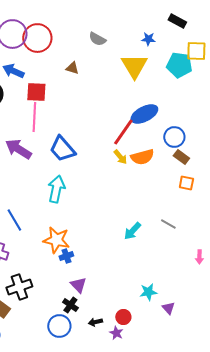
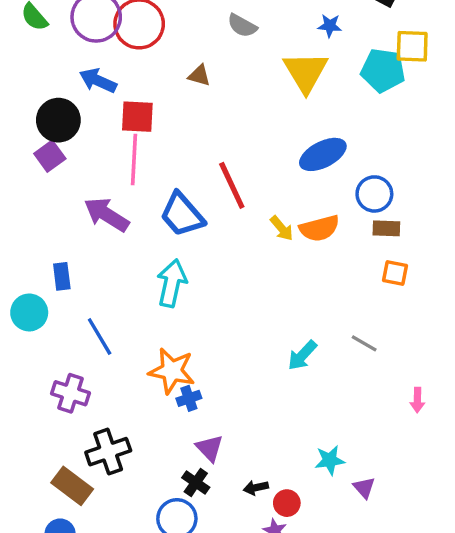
red line: (123, 132) -> (232, 185), moved, turned -60
brown rectangle: (181, 157) -> (386, 228), turned -35
black arrow: (95, 322) -> (256, 488), moved

